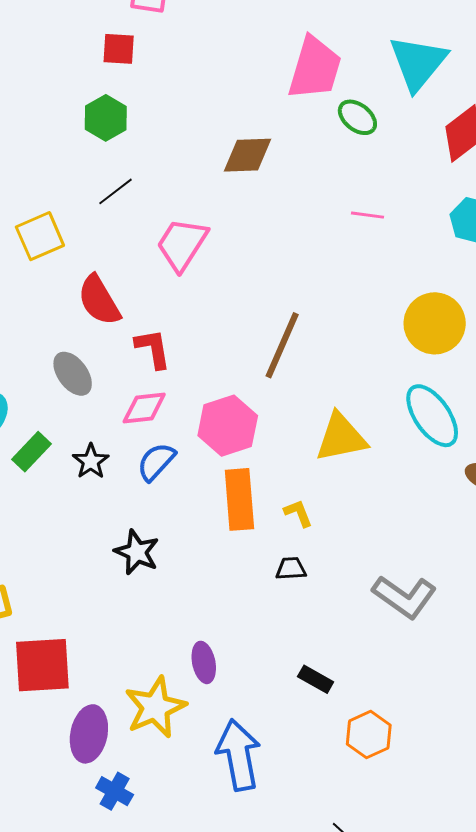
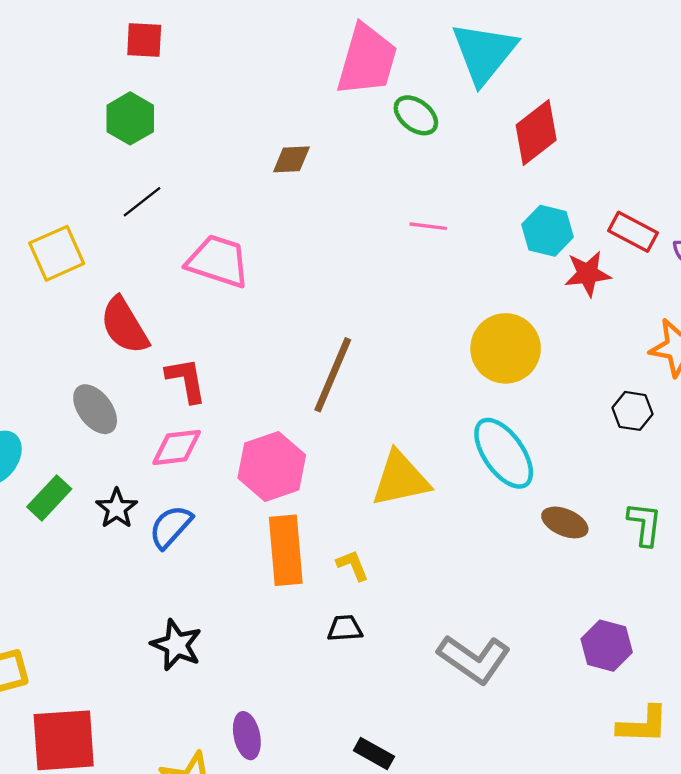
brown diamond: (247, 155) -> (291, 159), size x0.7
pink trapezoid: (182, 244) -> (218, 261), turned 76
blue semicircle: (156, 462) -> (171, 527), moved
black star: (137, 552) -> (176, 645), moved

